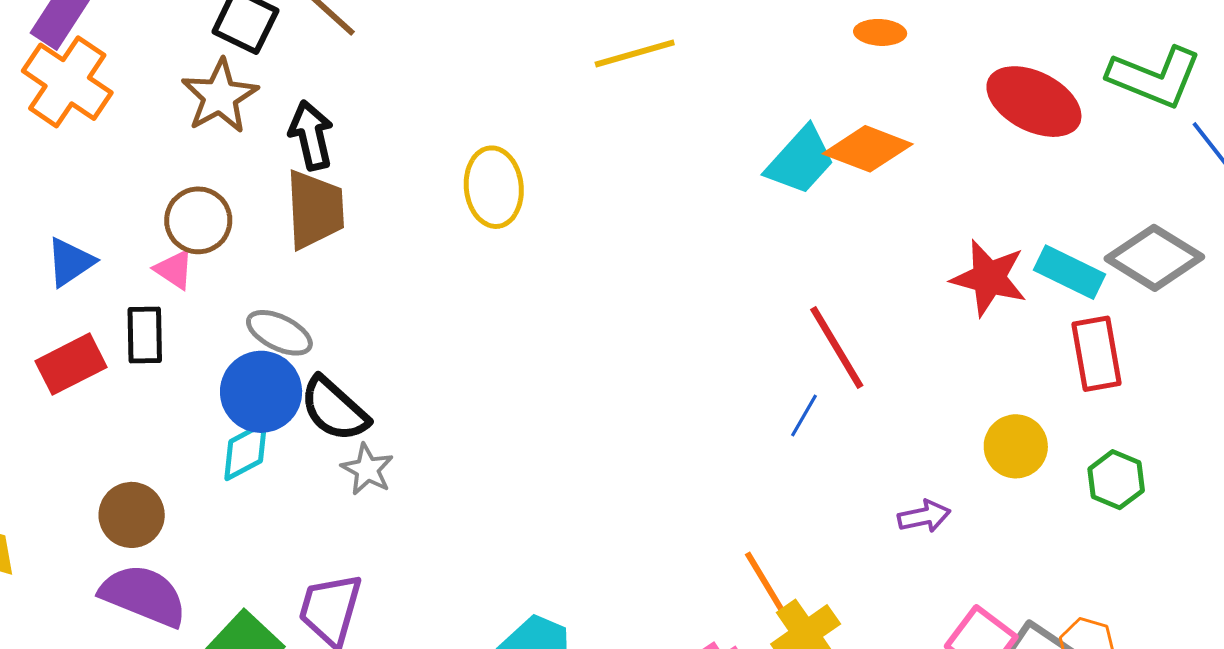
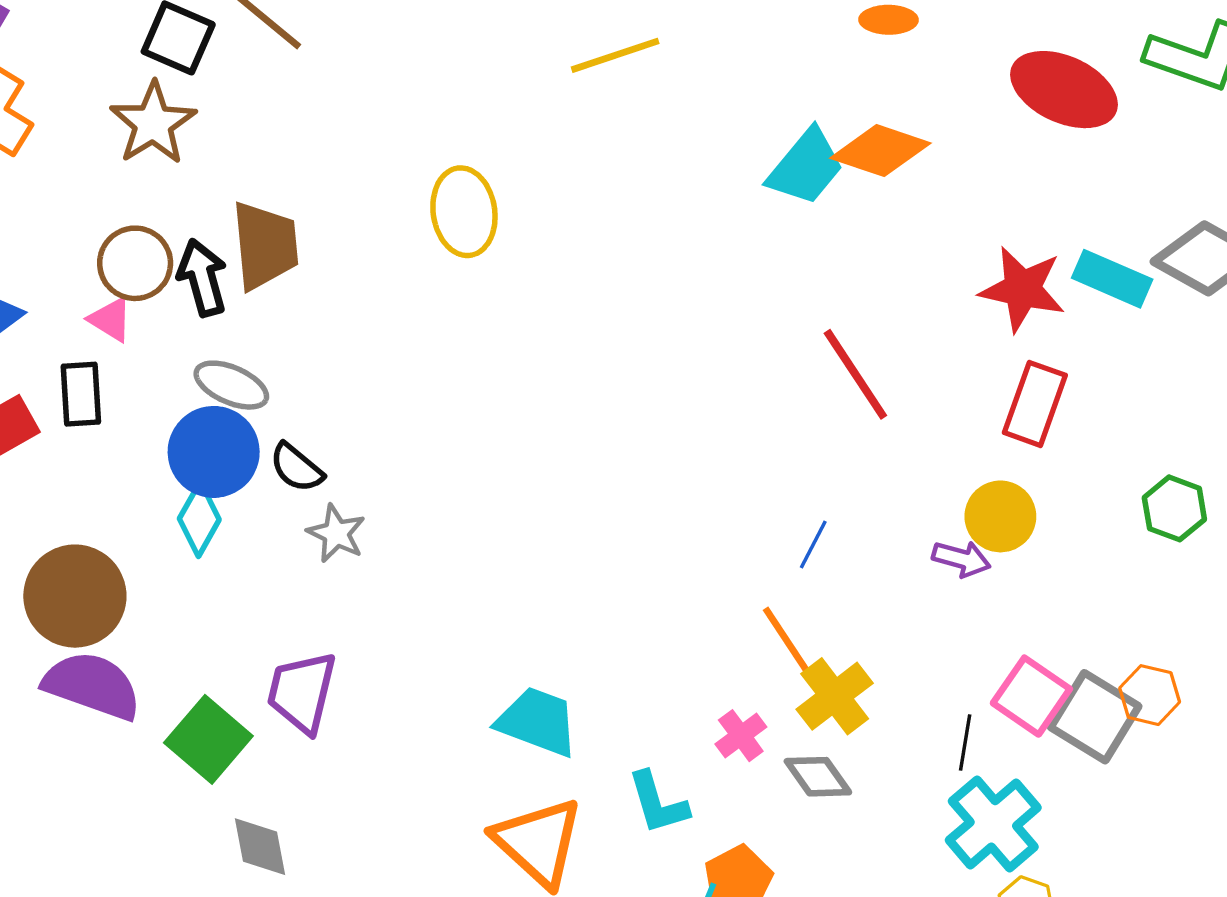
black arrow: (311, 135) -> (202, 278), moved
red rectangle: (1096, 354) -> (1035, 404), moved, turned 32
black semicircle: (334, 409) -> (296, 468), size x0.7
blue line: (804, 416) -> (813, 545), moved
yellow circle: (1016, 446) -> (1000, 516), moved
cyan diamond: (246, 451) -> (199, 519), turned -30
brown circle: (132, 515) -> (75, 596), size x1.4
purple arrow: (924, 516) -> (961, 559), turned 30

